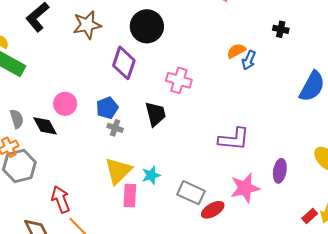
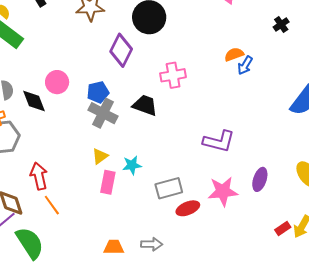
black cross: (281, 29) -> (281, 24), moved, turned 35
pink cross: (179, 80) -> (173, 75), turned -35
black trapezoid: (155, 114) -> (145, 105), turned -64
gray cross: (115, 128) -> (103, 113), size x1.8
yellow triangle: (118, 171) -> (100, 156), size x0.6
gray rectangle: (191, 193) -> (169, 188), turned -48

